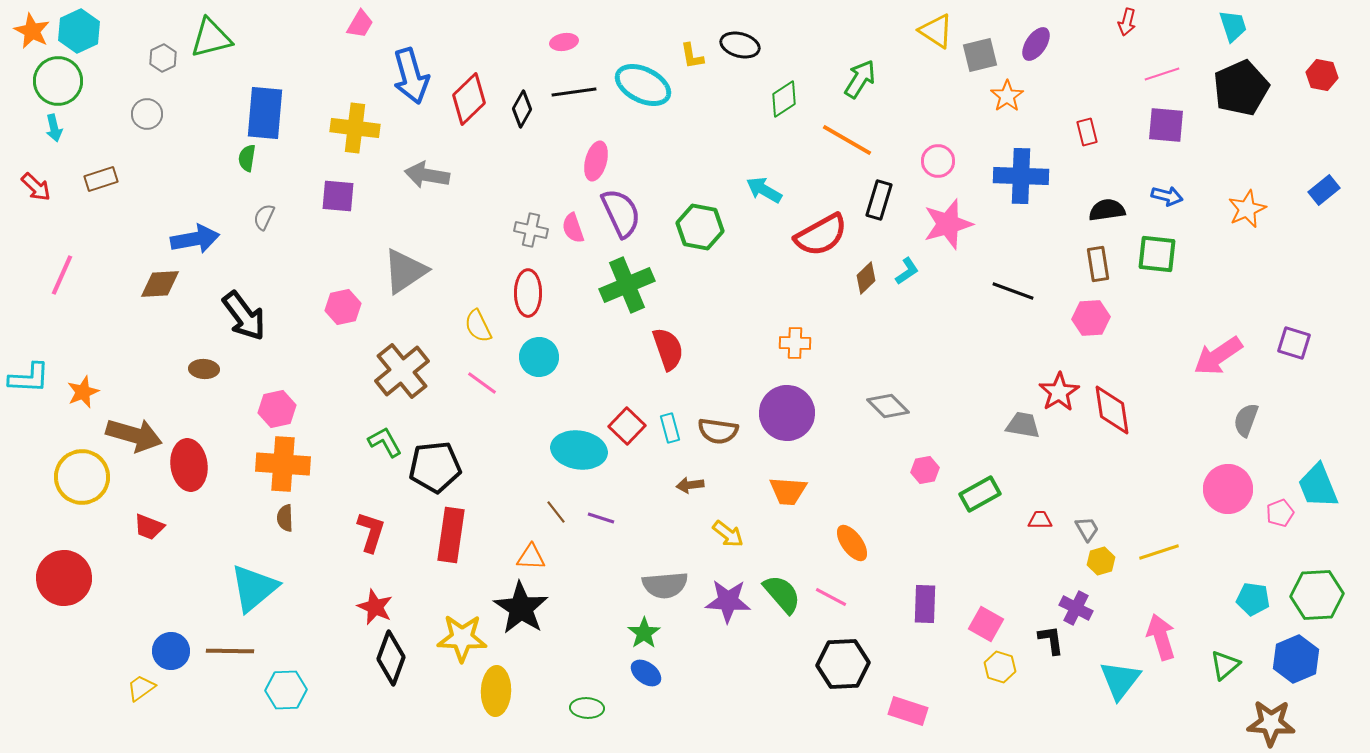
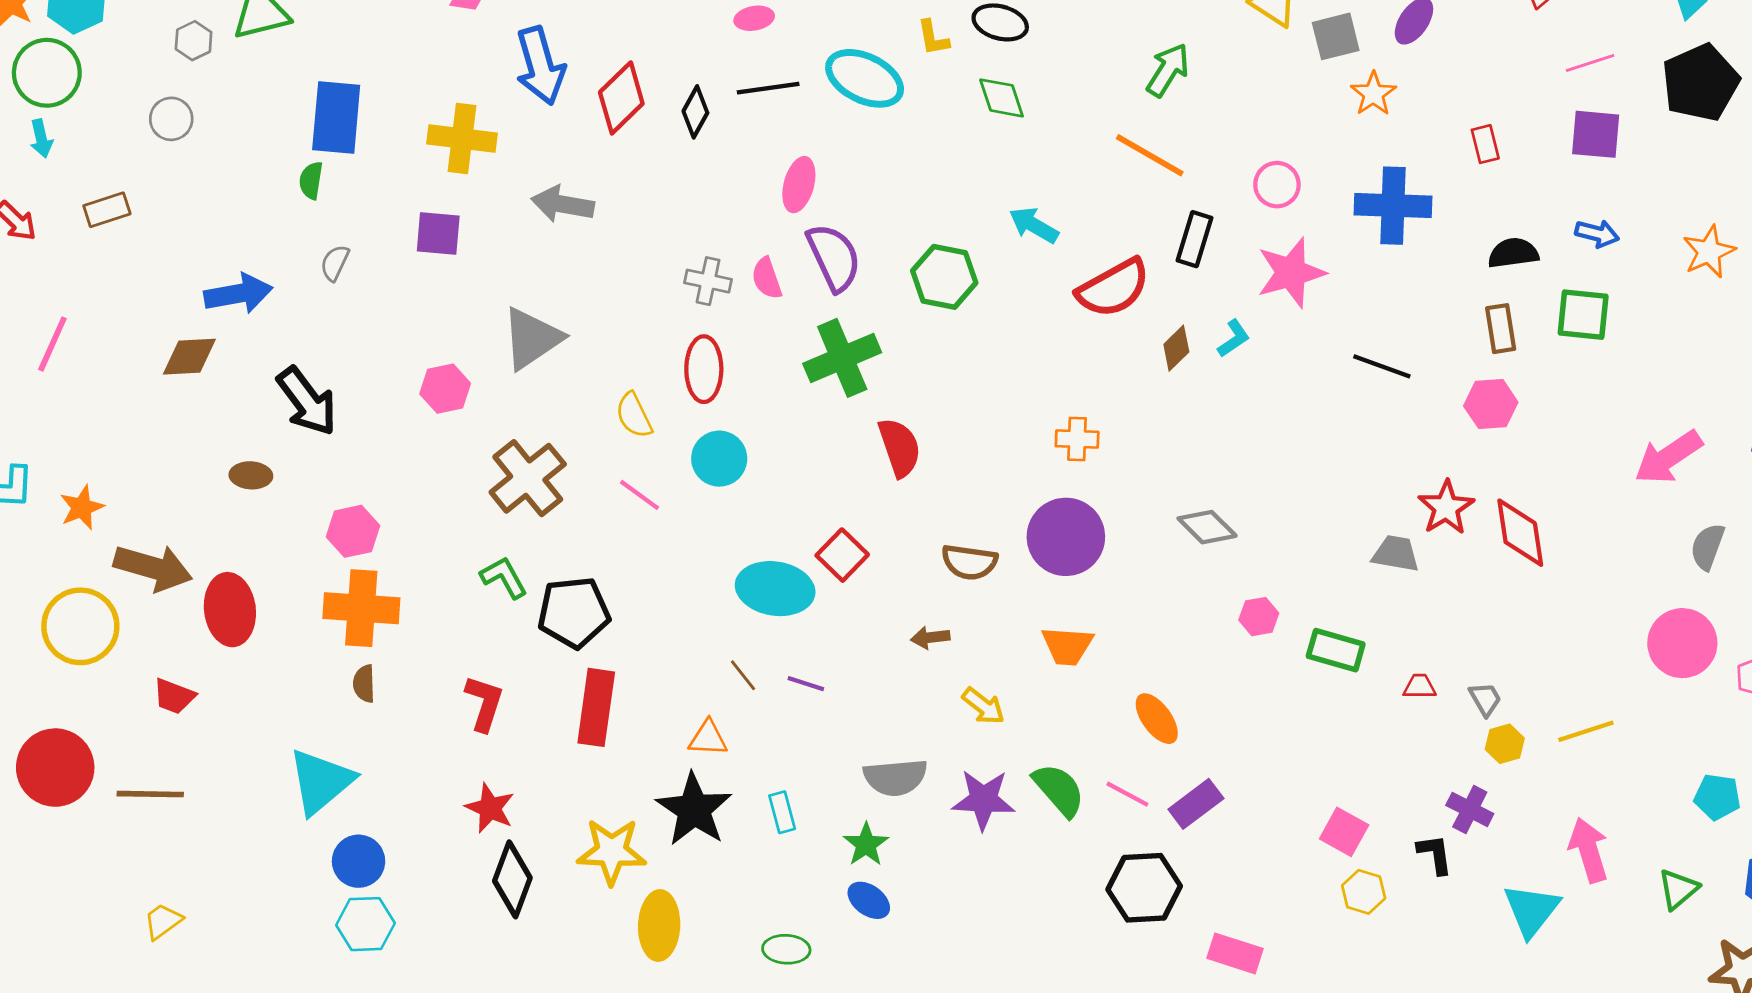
green diamond: (784, 99) -> (1002, 98), moved, turned -75
cyan rectangle: (670, 428) -> (782, 812), moved
green rectangle: (980, 494) -> (1336, 650), turned 45
purple rectangle: (925, 604) -> (1196, 804), moved, turned 51
blue circle: (171, 651) -> (359, 861), moved
brown line: (230, 651) -> (150, 794), moved

